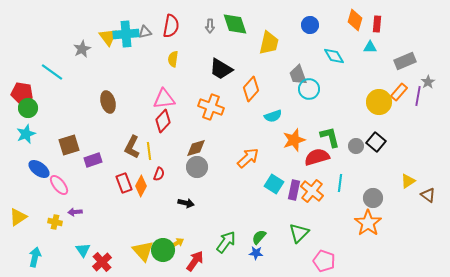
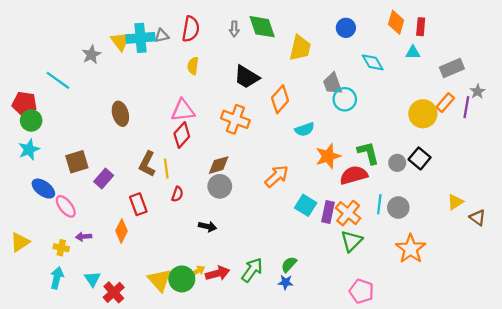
purple rectangle: (93, 160) -> (104, 178), turned -30
orange diamond: (141, 186) -> (122, 231), moved
gray circle: (373, 198) -> (398, 208), moved
green triangle: (299, 233) -> (351, 241), moved
cyan arrow: (35, 257) -> (57, 278), moved
red arrow: (195, 261) -> (218, 273), moved, turned 40

